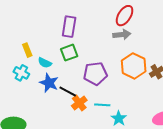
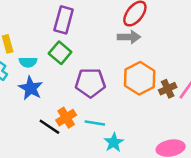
green square: (69, 53) -> (60, 53), turned -36
cyan semicircle: (45, 63) -> (28, 62), turned -32
black line: (68, 92) -> (49, 127), moved

